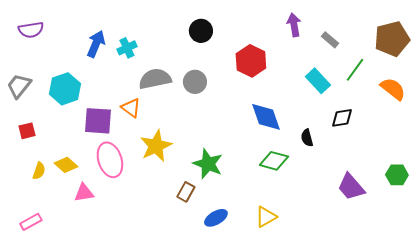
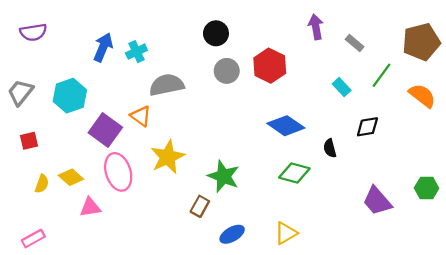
cyan rectangle: (318, 81) -> (342, 87), size x0.7
gray circle: (195, 82) -> (227, 71), moved
blue diamond: (266, 117) -> (286, 126), turned -36
purple square: (98, 121) -> (105, 130), turned 32

